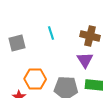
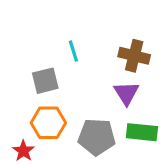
gray square: (17, 43) -> (45, 81), moved

